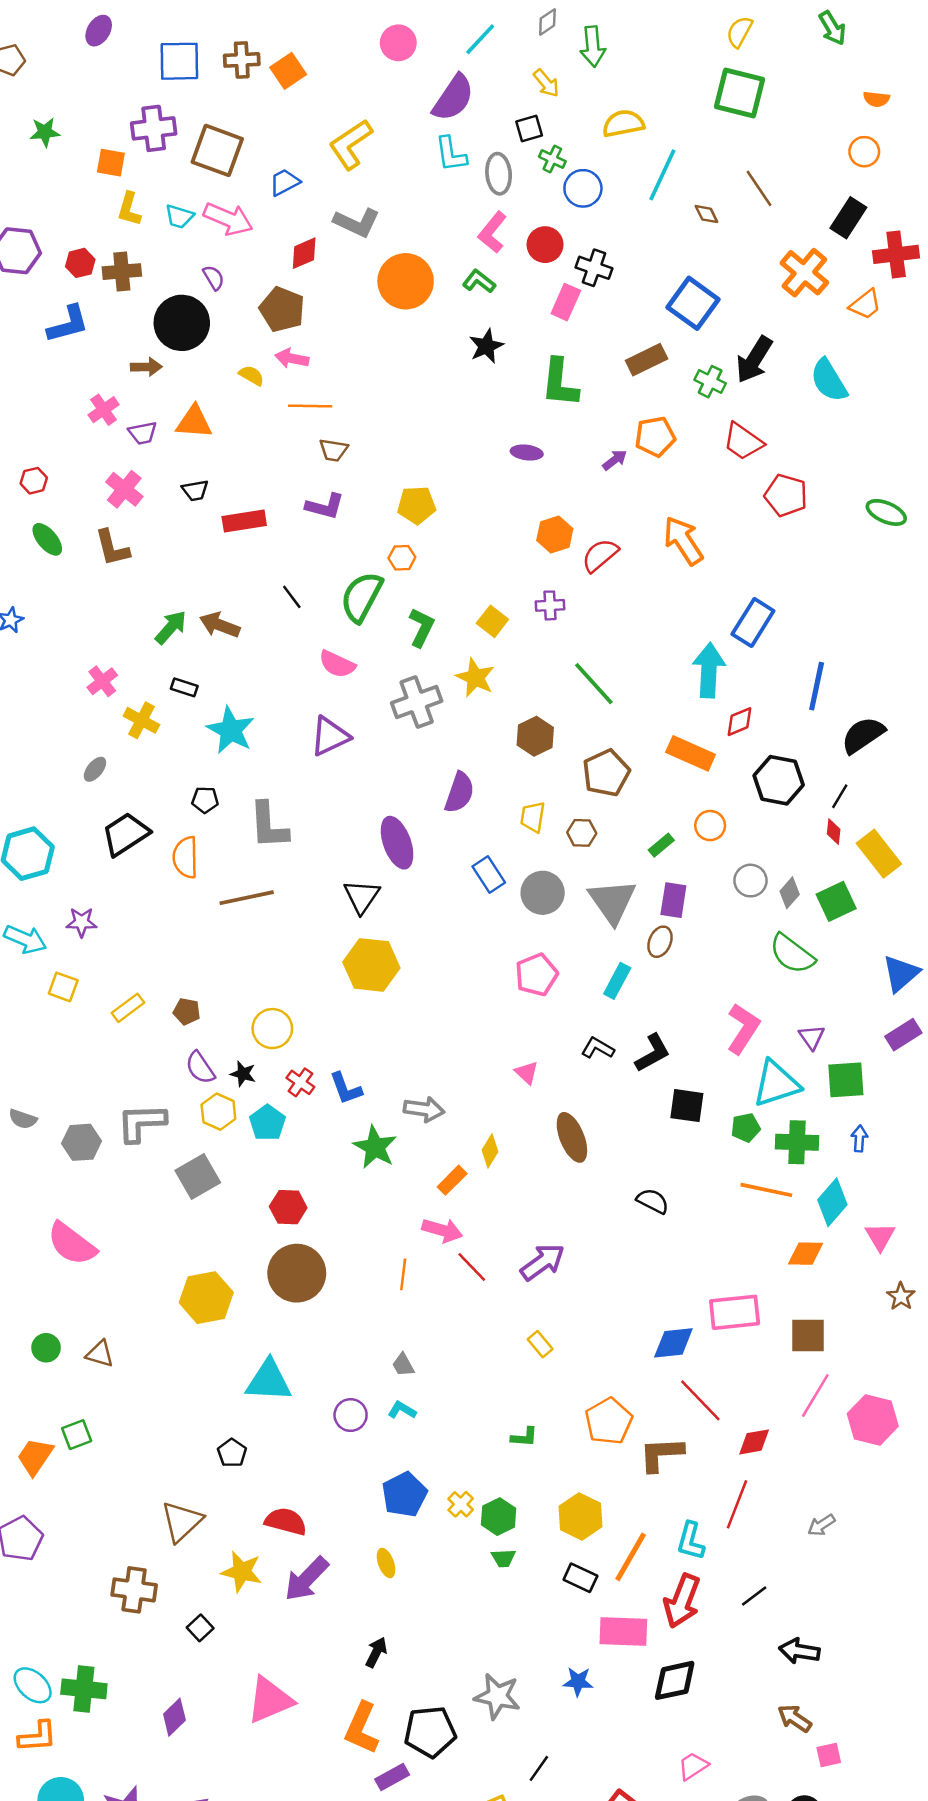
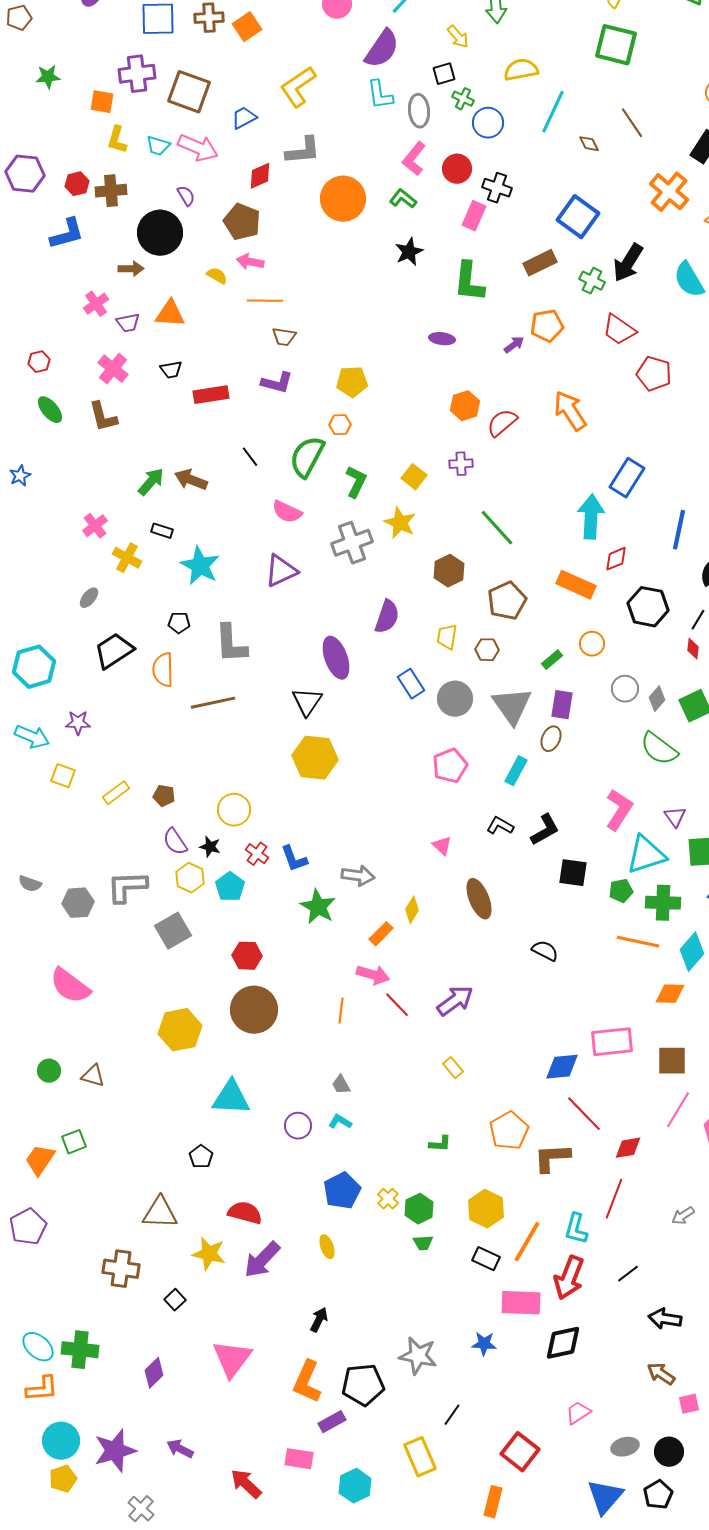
gray L-shape: (357, 223) -> (303, 151), turned -30
brown triangle: (182, 1521) -> (160, 1213), turned 45
pink triangle: (270, 1700) -> (232, 1359), turned -30

